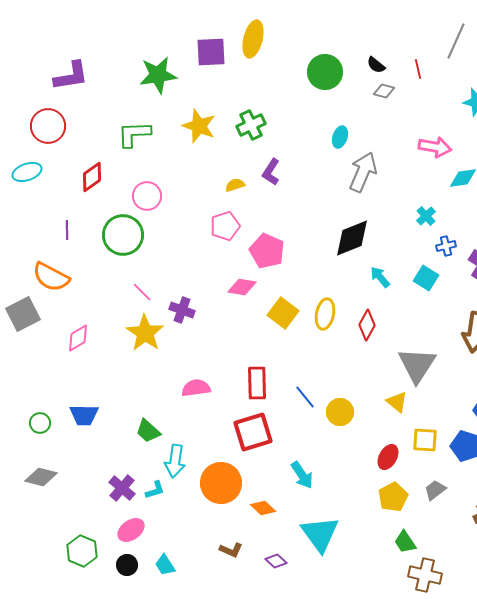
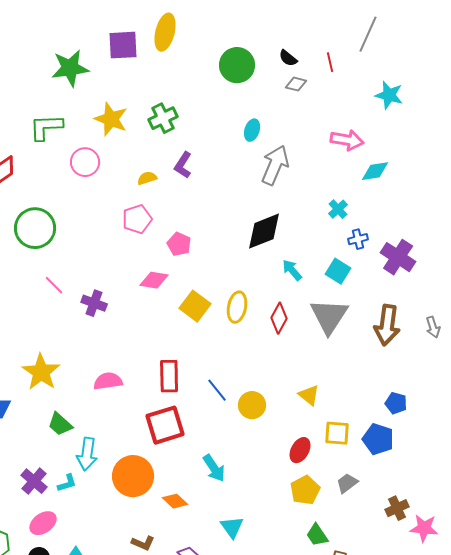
pink circle: (147, 196) -> (85, 162), moved
pink pentagon: (267, 251) -> (179, 244), size x0.7
yellow star: (145, 333) -> (41, 372), moved
gray triangle: (417, 365) -> (329, 316), moved
cyan triangle: (320, 534) -> (232, 527), size x0.6

